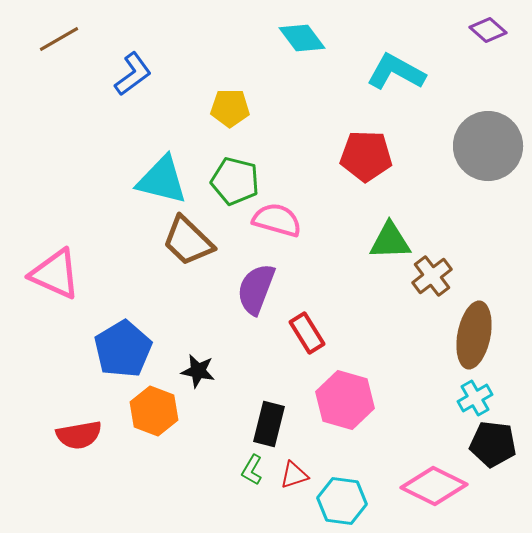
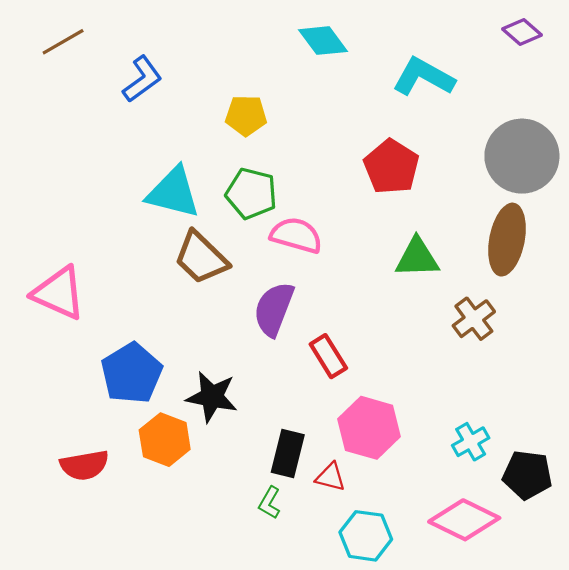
red pentagon: (366, 156) -> (391, 167), turned 30
brown cross: (432, 276) -> (474, 319), moved
brown ellipse: (474, 335) -> (507, 240), moved
black star: (198, 371) -> (212, 397), size x1.4
cyan cross: (475, 398) -> (471, 442), moved
red triangle: (294, 475) -> (330, 477), moved, turned 32

